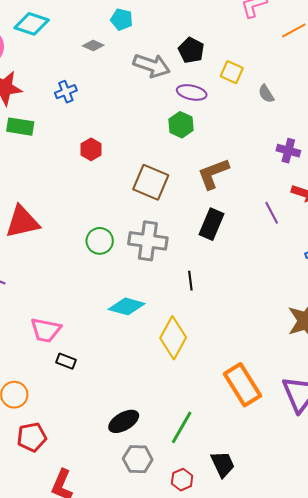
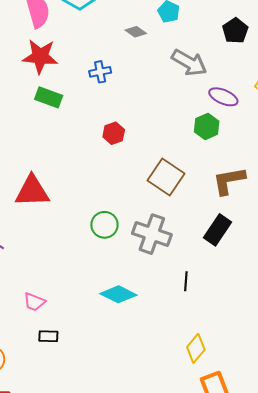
black pentagon: (191, 50) -> (235, 31), moved
pink trapezoid: (46, 330) -> (34, 302), size x0.7
yellow diamond: (173, 338) -> (196, 348), moved, size x0.7
black rectangle: (66, 361) -> (48, 336), turned -30

